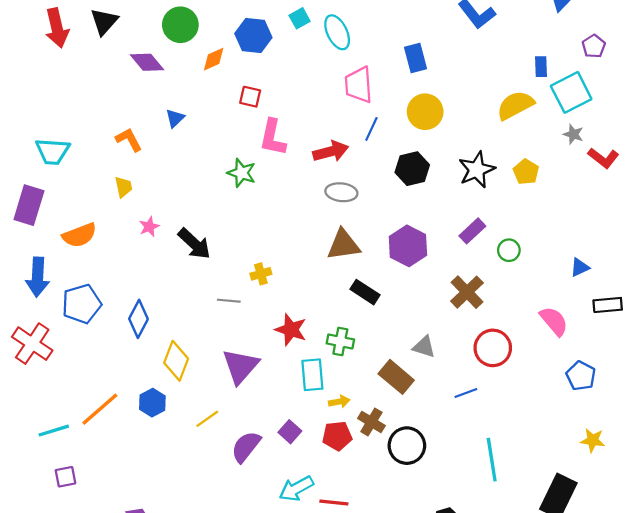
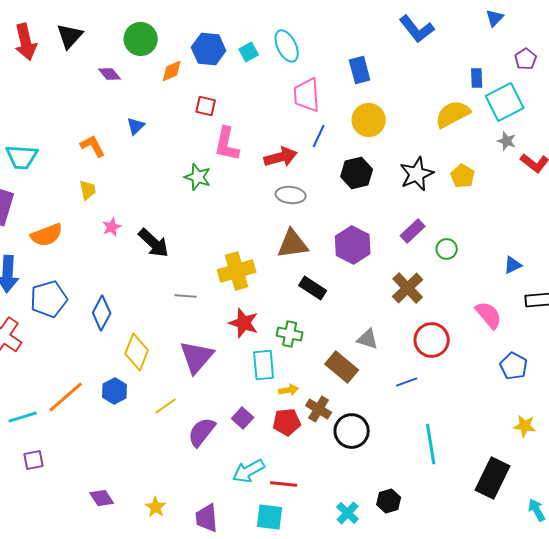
cyan square: (300, 18) -> (249, 52), moved
purple diamond: (147, 62) -> (110, 74), size x0.7
yellow cross: (261, 274) -> (237, 271), moved, size x1.8

